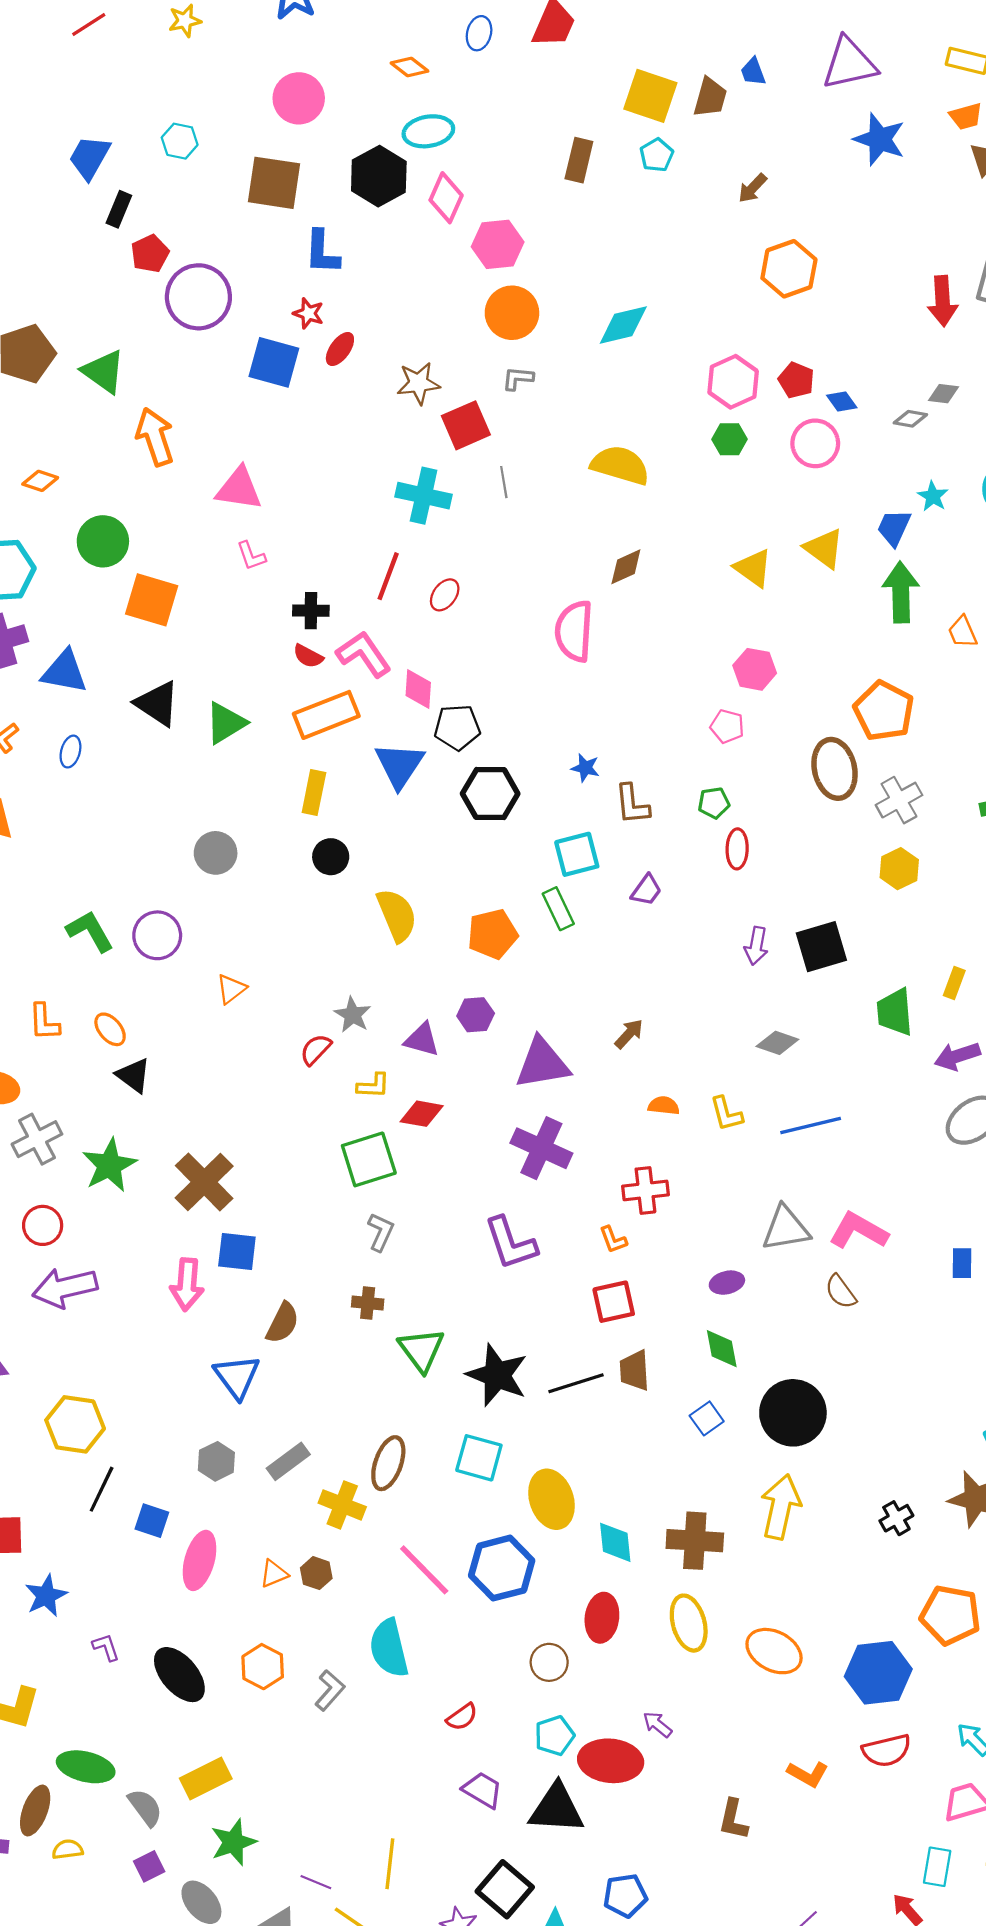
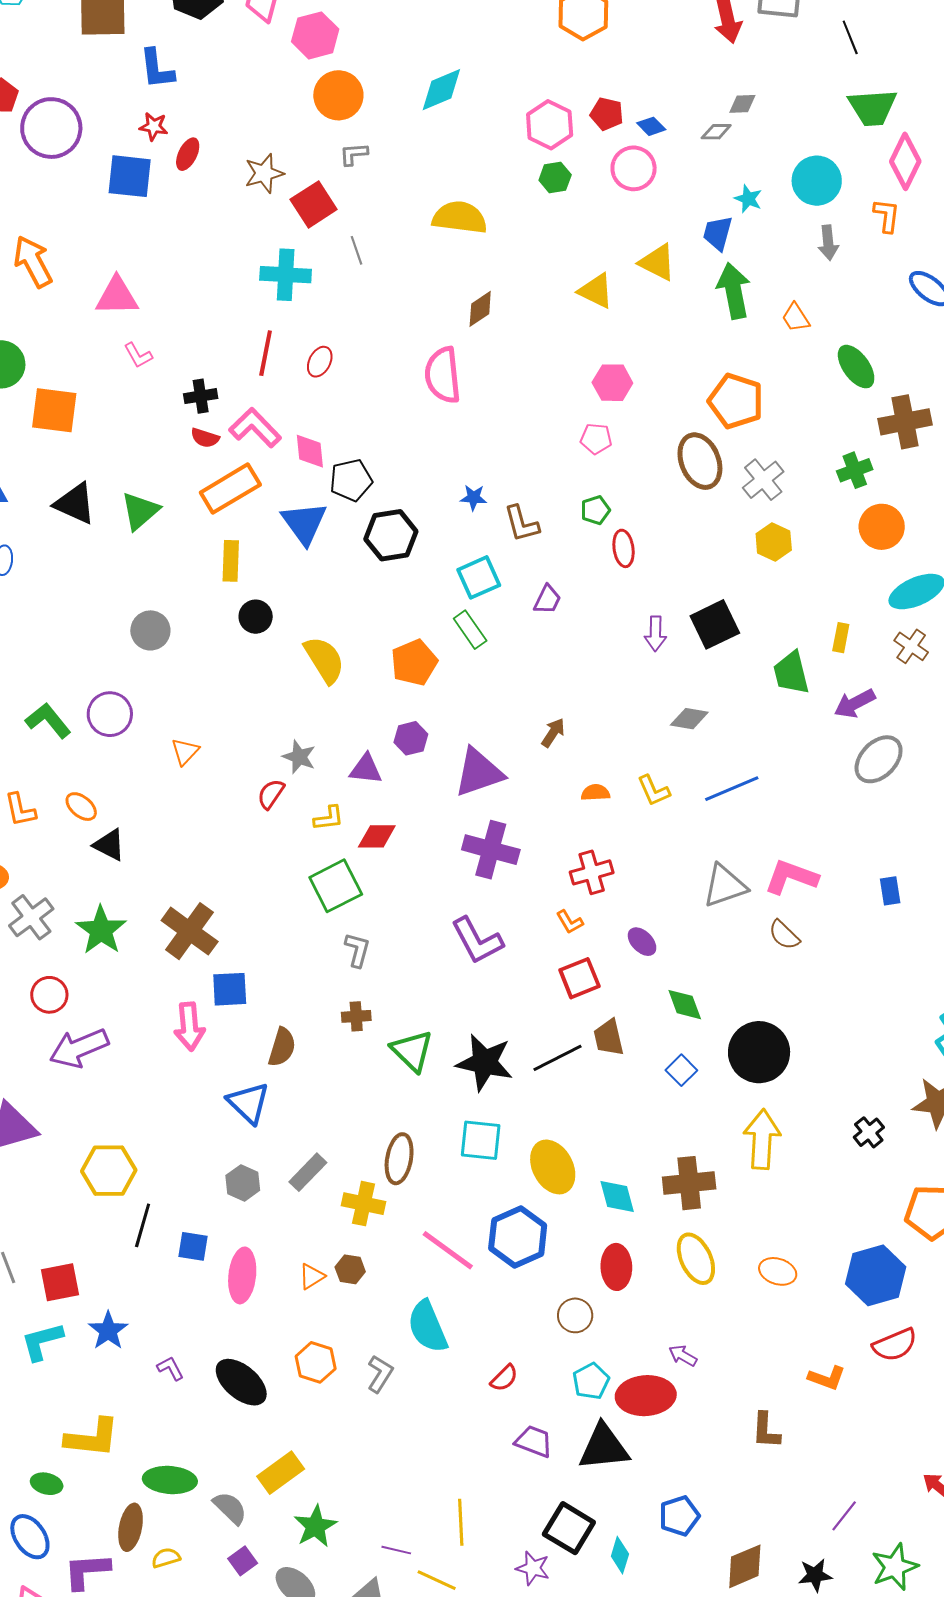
purple ellipse: (727, 1283) -> (642, 942), moved, turned 68
orange ellipse: (774, 1651) -> (778, 1271), size x0.7

